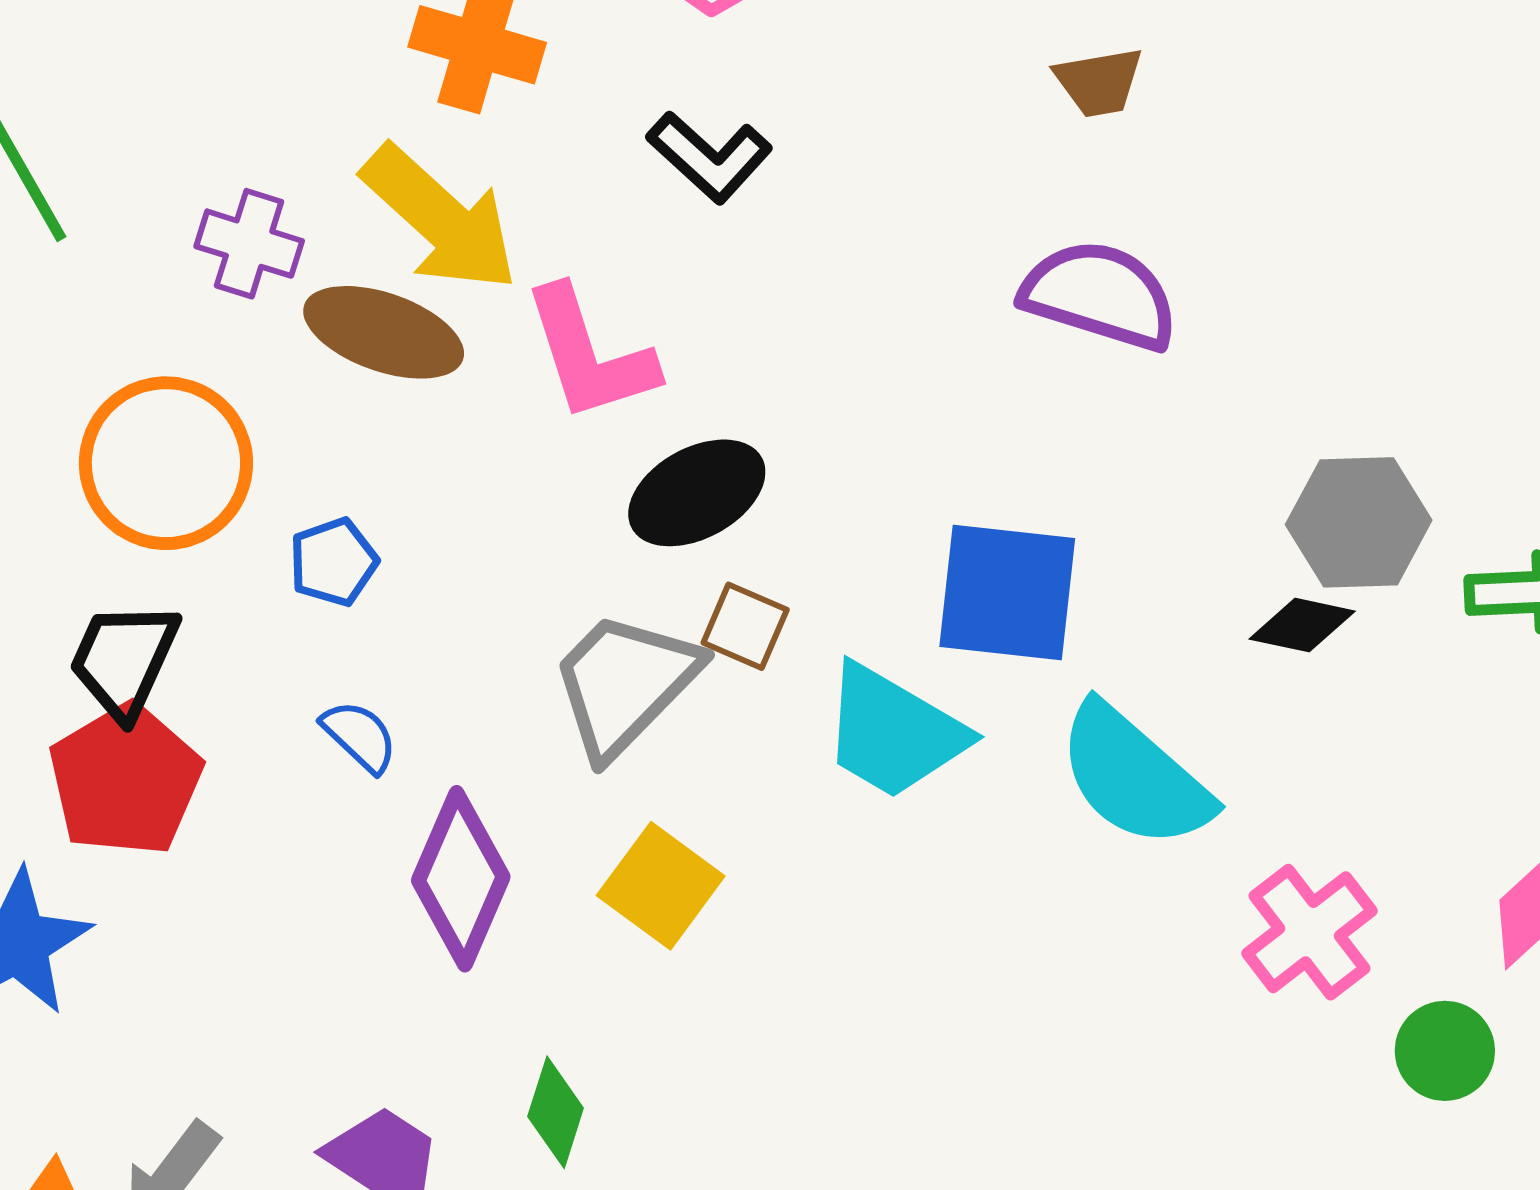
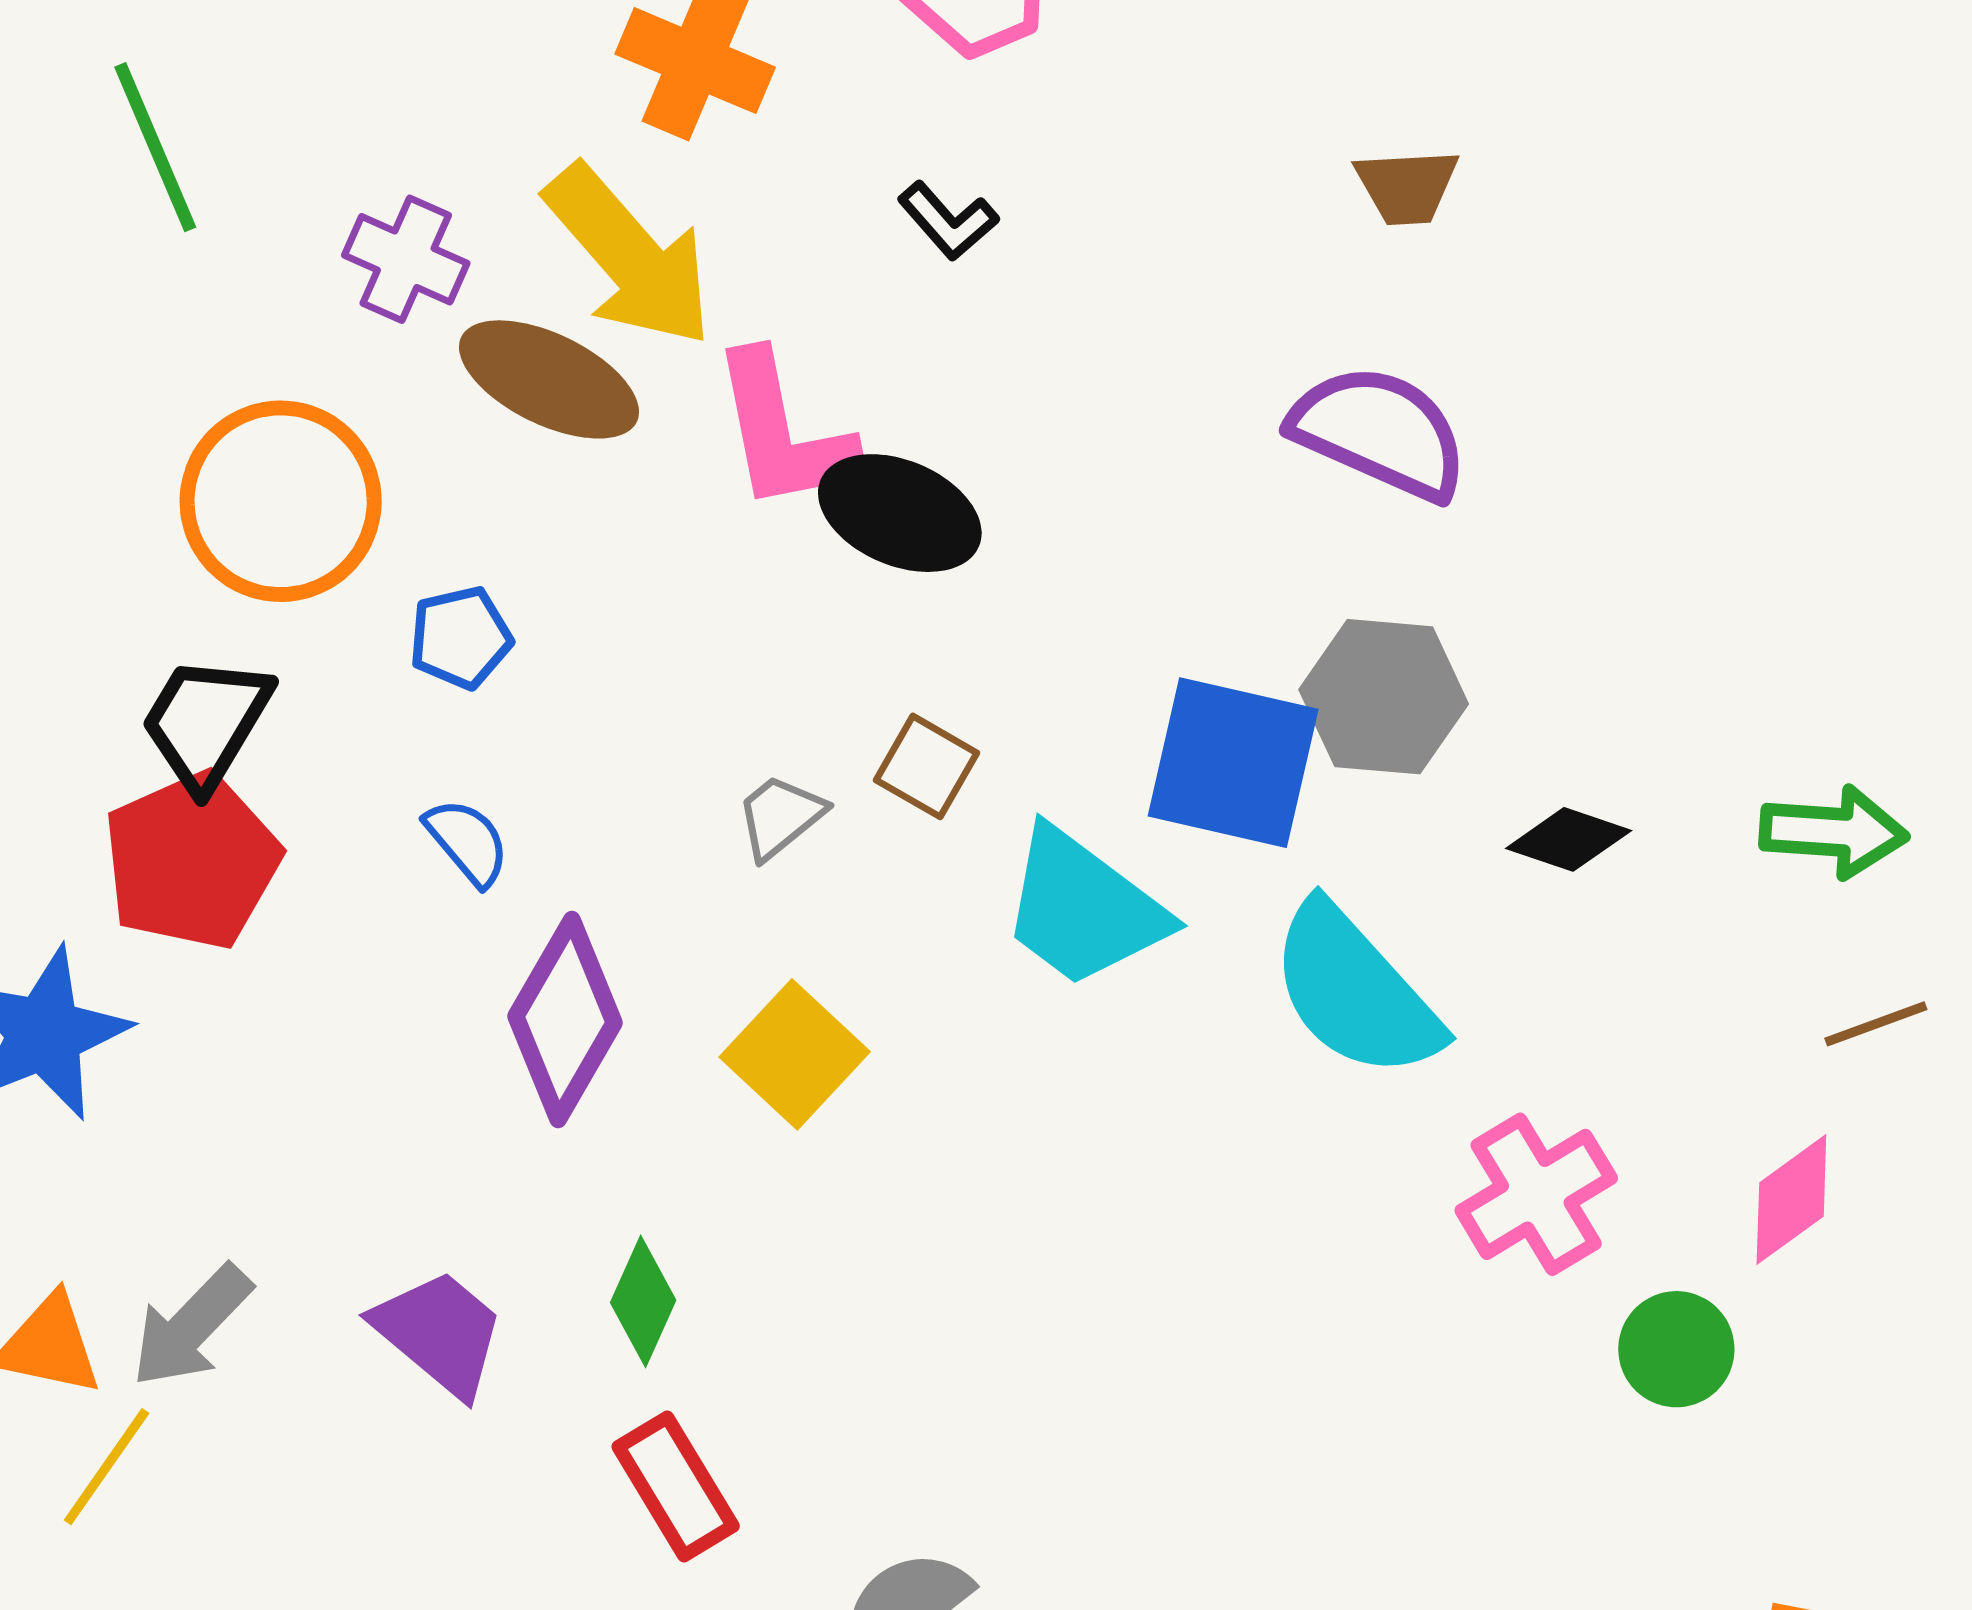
black L-shape: (710, 157) -> (948, 221), size x0.7
black ellipse: (697, 493) -> (900, 513), moved, turned 45
gray hexagon: (1359, 522) -> (1384, 697), moved
gray trapezoid: (625, 684) -> (780, 816), size x0.5

